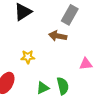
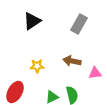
brown arrow: (58, 36) -> (72, 61), moved

